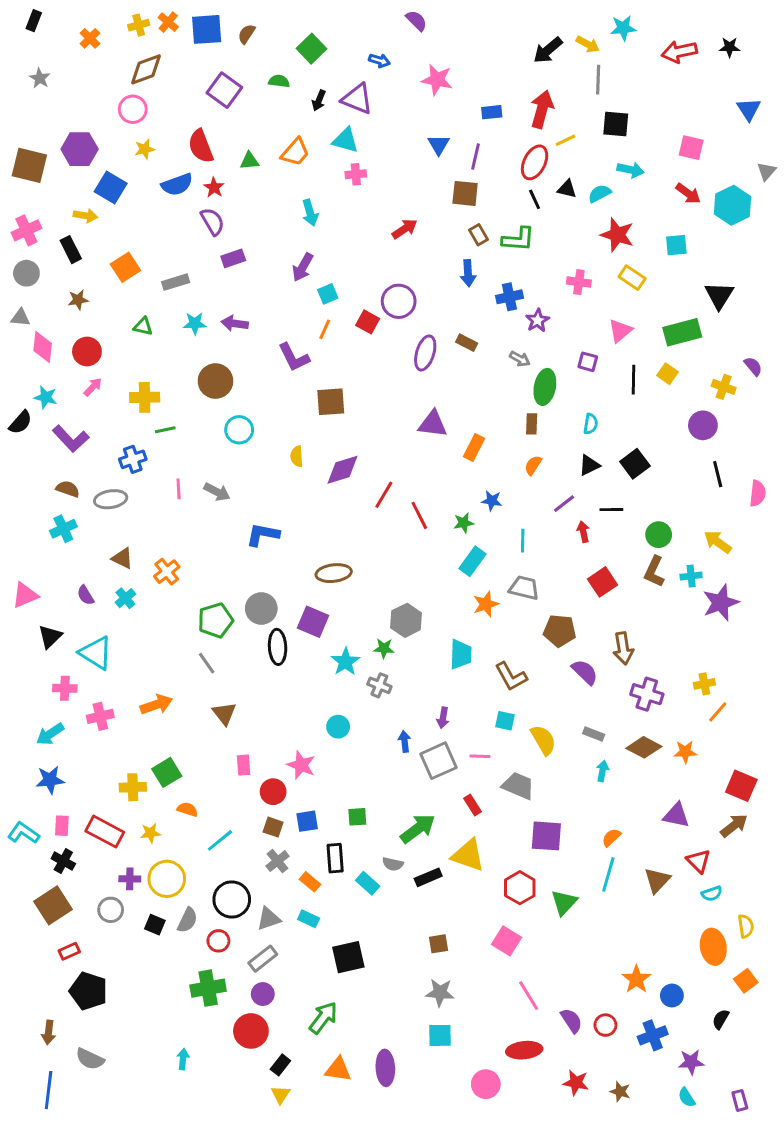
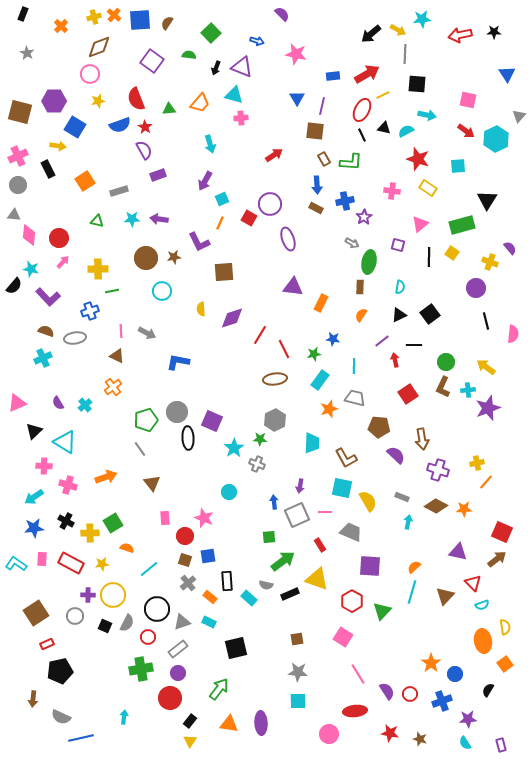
red arrow: (542, 109) -> (367, 74), turned 45
brown star: (78, 300) -> (174, 257), moved
brown rectangle: (467, 343) -> (316, 208), moved
purple ellipse: (425, 353) -> (288, 239), turned -35
brown triangle: (122, 558) -> (117, 356), moved
brown ellipse: (334, 573) -> (275, 379), moved
pink cross: (100, 716) -> (68, 485), turned 30
cyan square: (505, 721) -> (342, 488), size x1.5
green square: (357, 817) -> (269, 537), moved
black cross: (63, 861) -> (66, 521), moved
black pentagon: (88, 991) -> (60, 671), turned -30
blue line: (49, 1090) -> (81, 738), moved, turned 70

